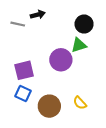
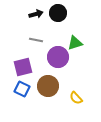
gray line: (18, 24) -> (36, 40), moved
black circle: (84, 24) -> (58, 13), moved
brown circle: (49, 106) -> (48, 86), moved

